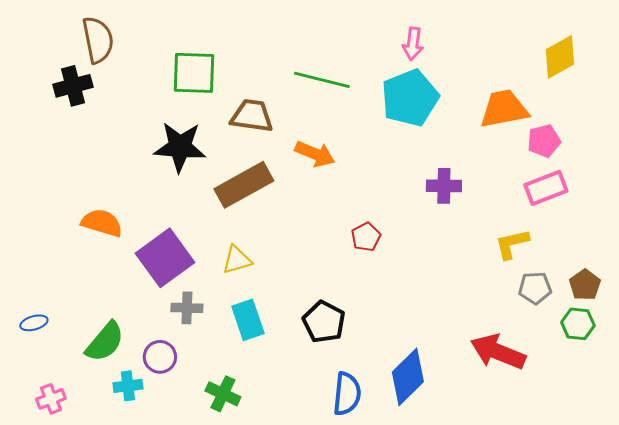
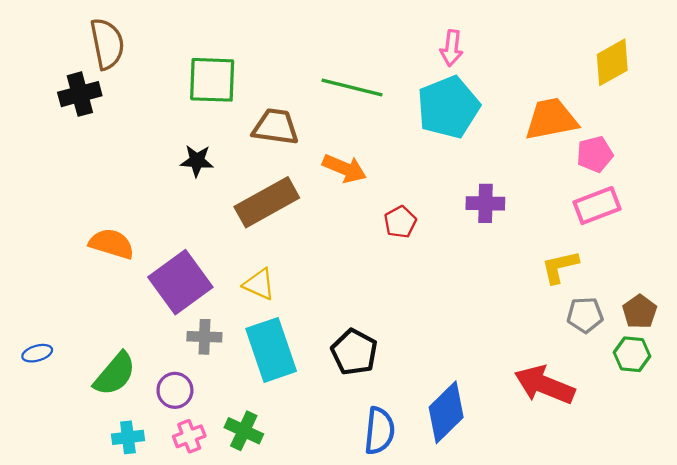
black star: (180, 147) -> (197, 161), size x0.6
red pentagon: (366, 237) -> (400, 222), moved
yellow triangle: (237, 260) -> (259, 284), turned 40
cyan rectangle: (248, 320) -> (271, 350), size x1.4
cyan cross: (128, 386) -> (128, 437), moved
pink cross: (51, 399) -> (189, 436), moved

